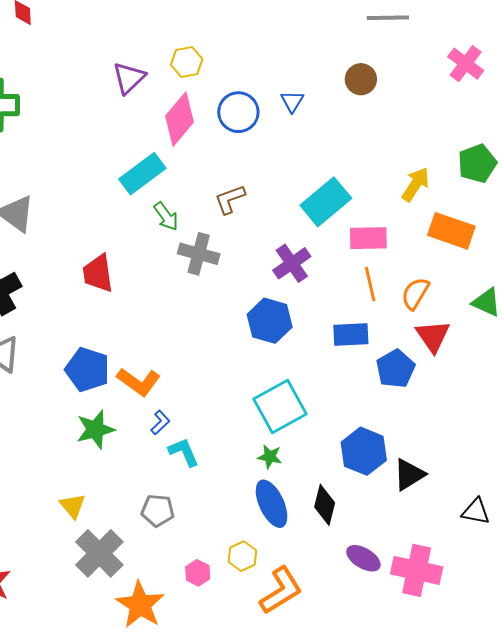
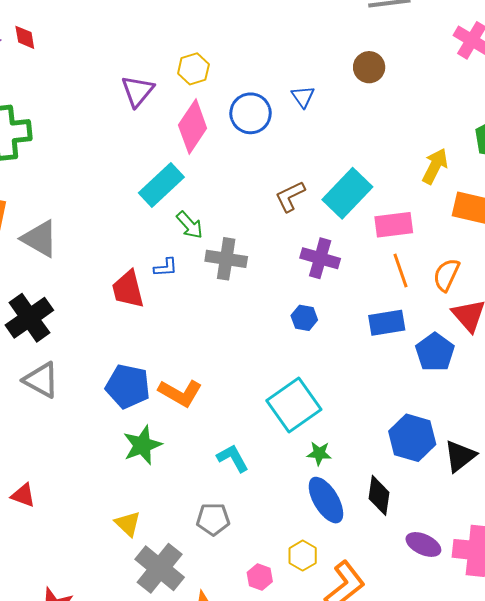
brown L-shape: (230, 199) -> (290, 196), moved
purple cross: (292, 263) -> (320, 258), turned -33
blue hexagon: (270, 321) -> (304, 318), size x0.6
cyan square: (280, 407) -> (294, 405), moved
blue L-shape: (160, 422) -> (166, 267), moved, turned 45

